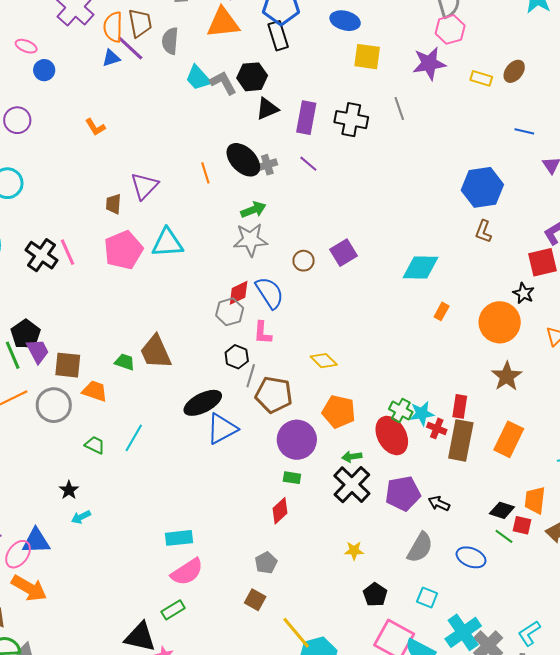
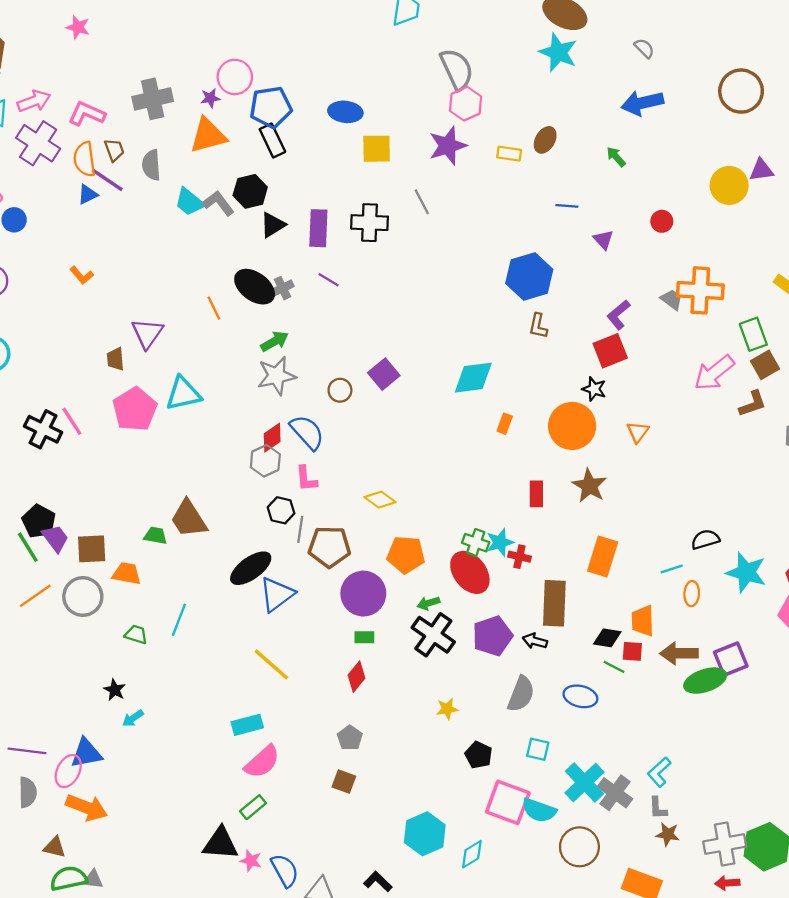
brown trapezoid: (140, 23) -> (114, 150), size x0.7
red rectangle: (460, 406) -> (536, 494), moved
brown rectangle: (461, 440) -> (554, 603), moved
yellow line: (296, 633) -> (271, 664), moved

